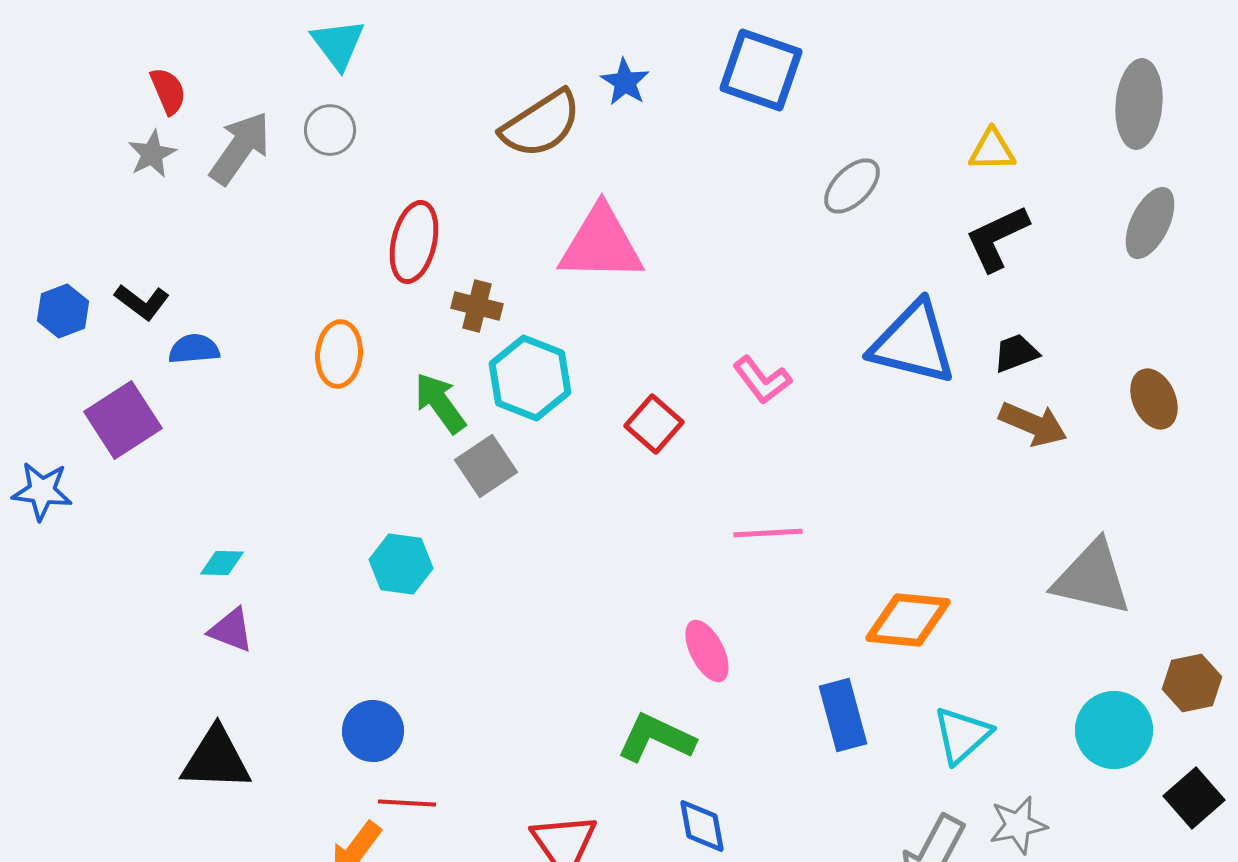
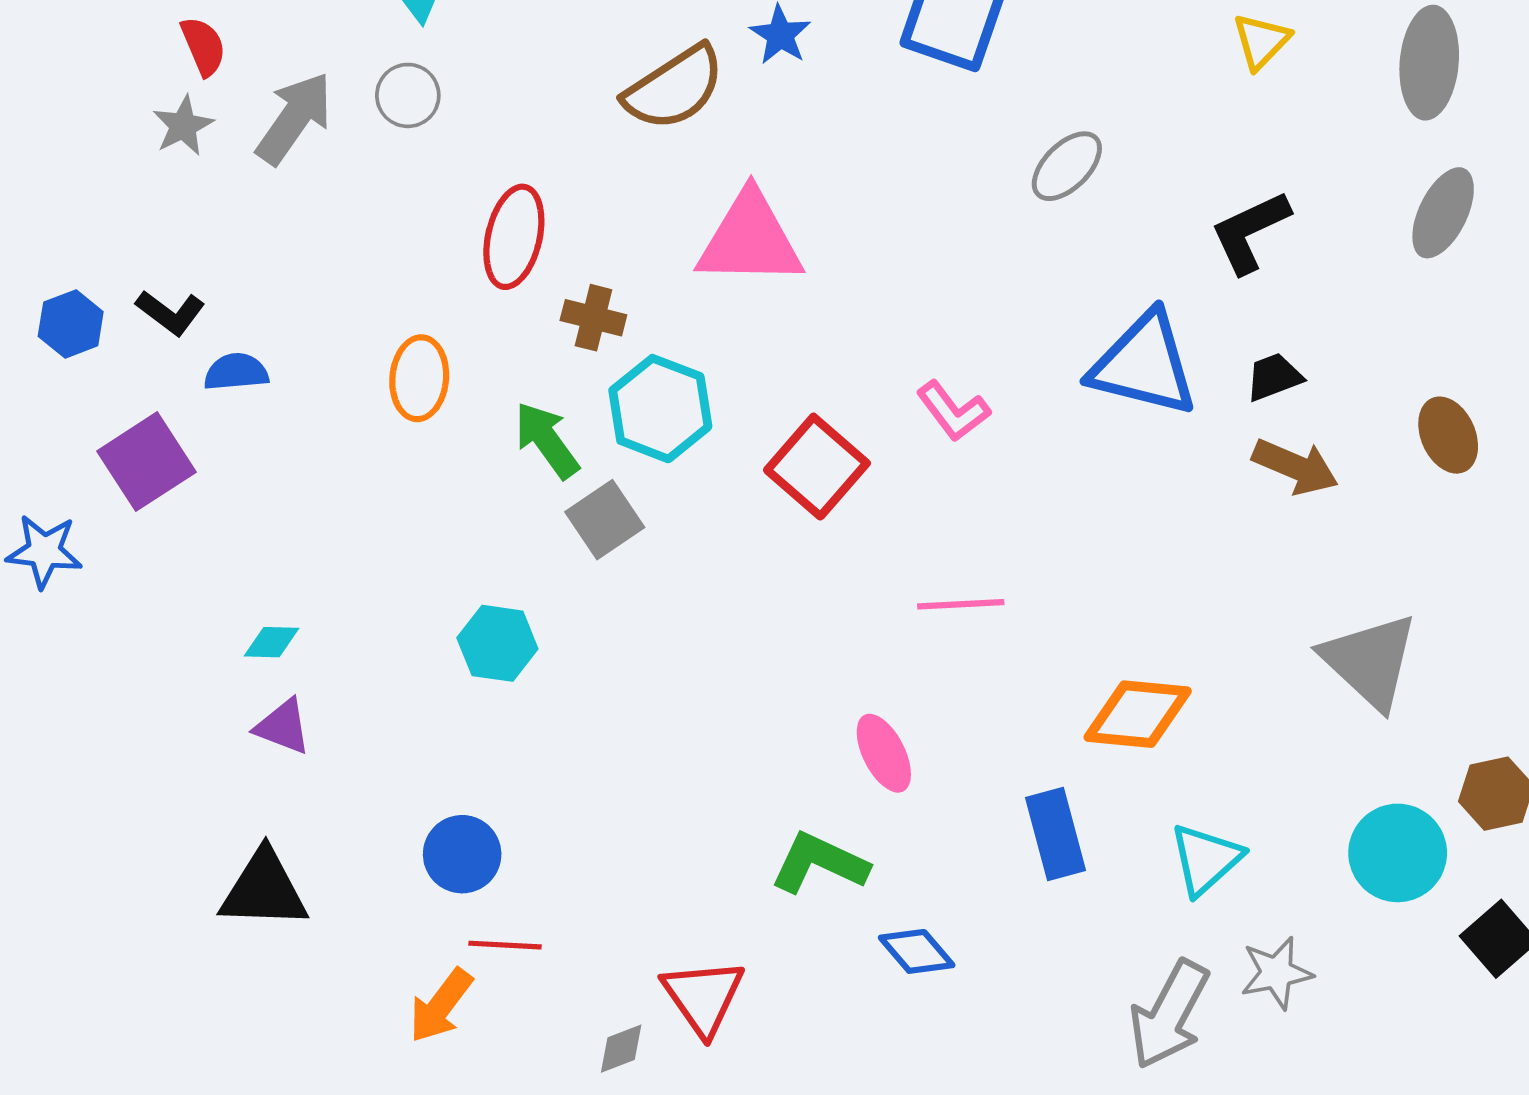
yellow triangle: (992, 150) -> (1261, 41), moved, turned -45
red square: (654, 424) -> (817, 467), size x1.4
gray triangle: (1092, 578) -> (1370, 661), turned 30
blue diamond: (702, 826) -> (917, 951), moved, turned -30

